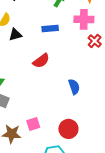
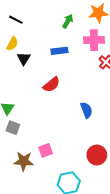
black triangle: (15, 35) -> (24, 58), turned -40
red circle: (68, 129) -> (97, 155), moved

